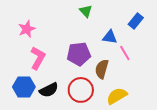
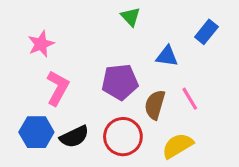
pink line: (125, 53) -> (190, 99), moved

